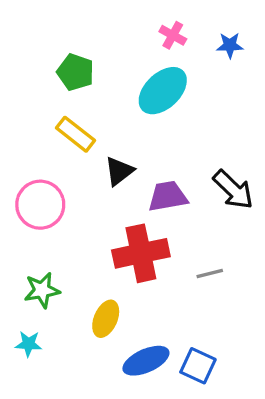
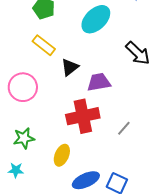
black arrow: (233, 190) -> (138, 53), moved
gray line: (210, 273) -> (124, 128), turned -35

